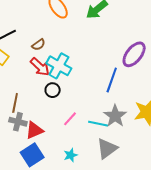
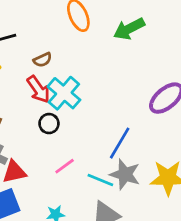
blue line: (112, 80) -> (120, 143), moved
gray star: (115, 116) -> (125, 174), turned -30

